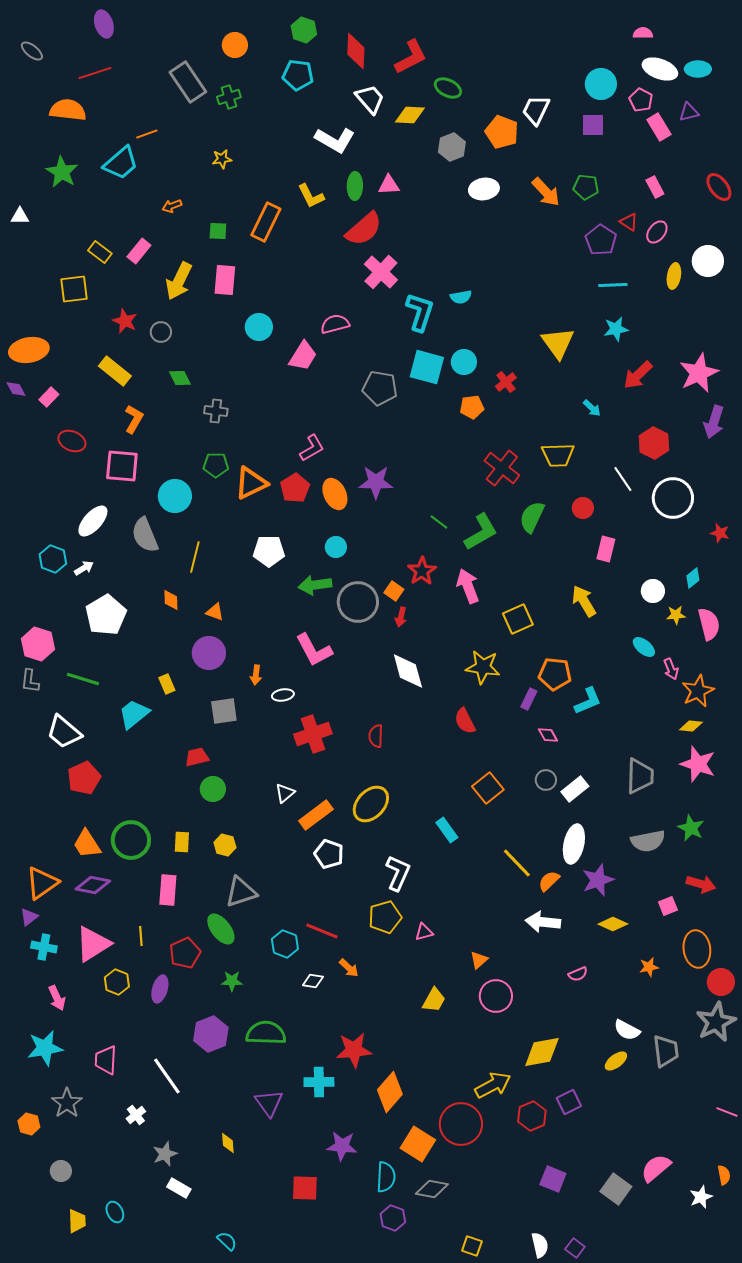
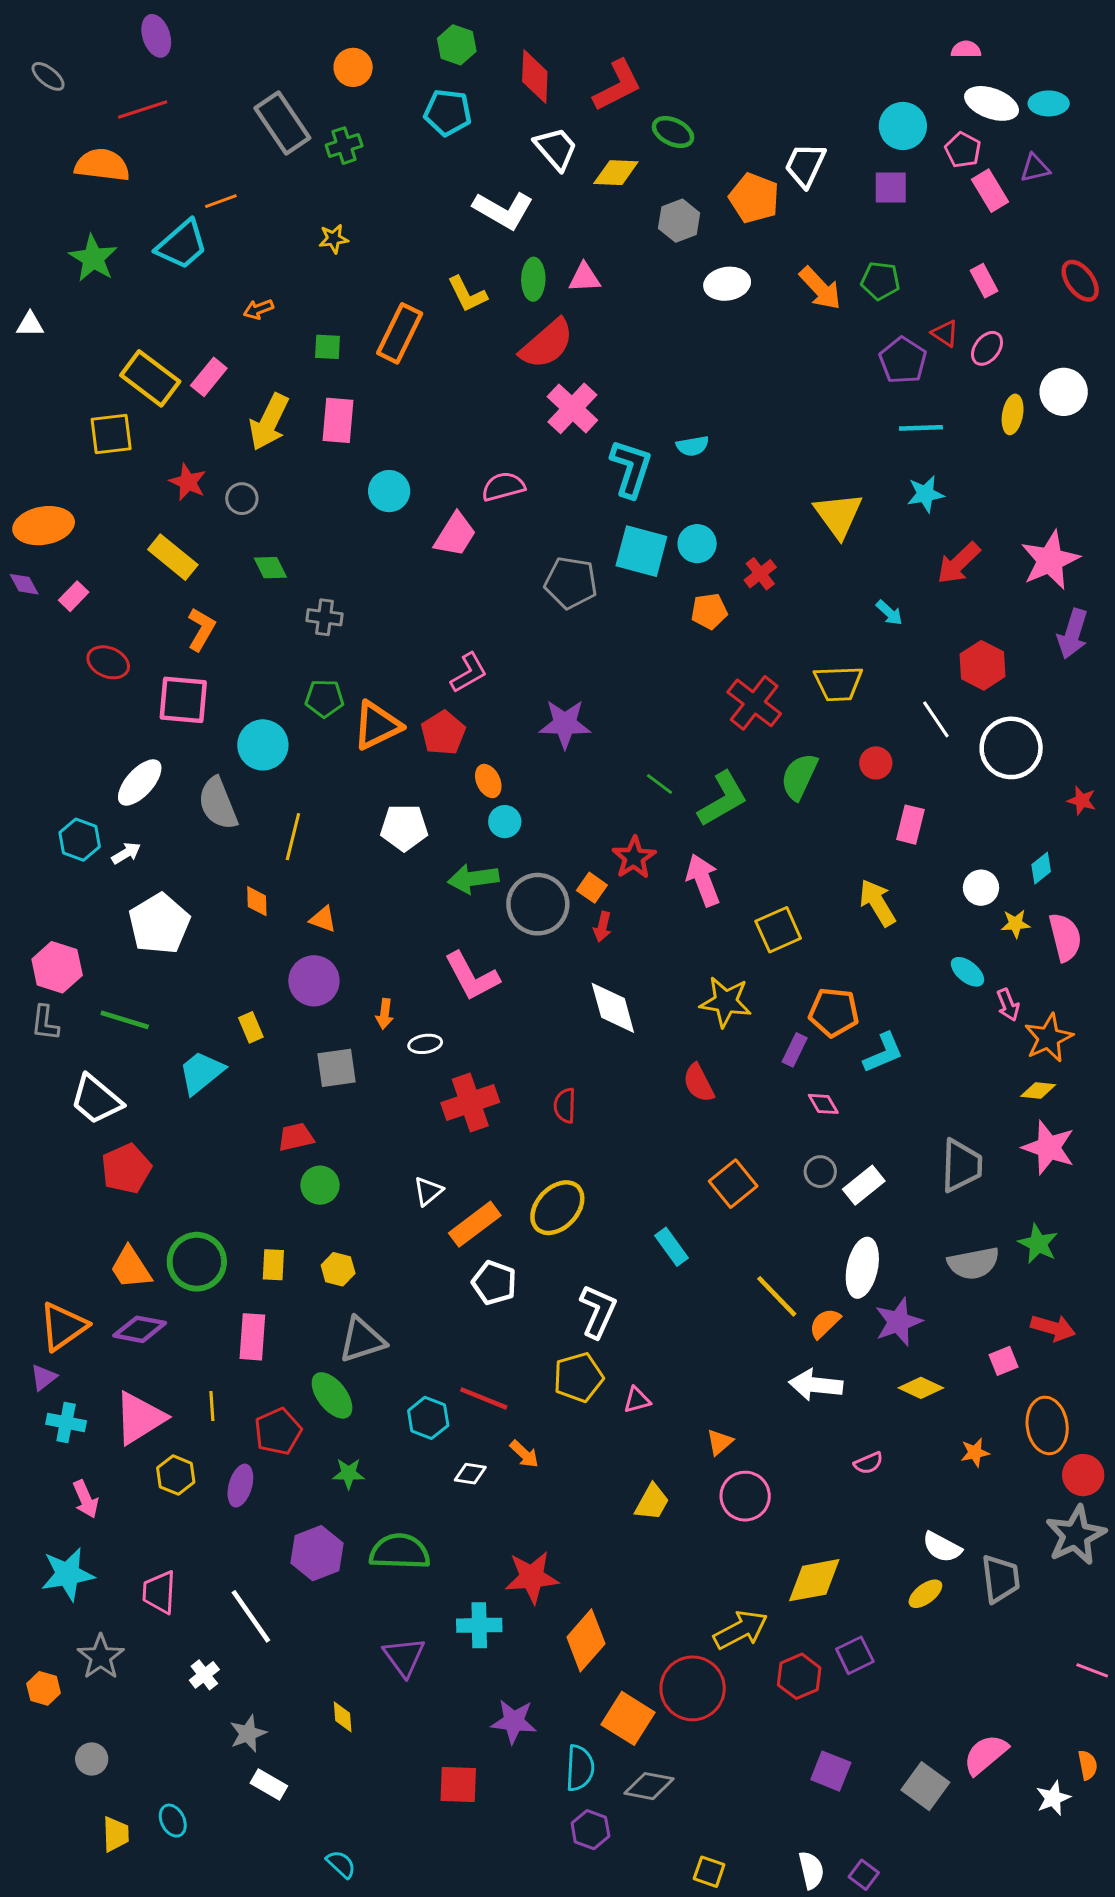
yellow rectangle: (100, 252) -> (150, 378), size x1.6
orange ellipse: (335, 494) -> (488, 781), moved, size x0.7

